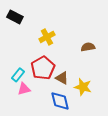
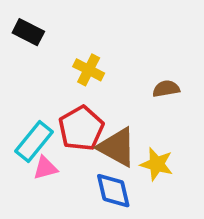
yellow cross: (47, 37) -> (89, 70), turned -35
cyan rectangle: (18, 75) -> (34, 142), size x1.5
brown triangle: (62, 78) -> (117, 147), size x1.6

